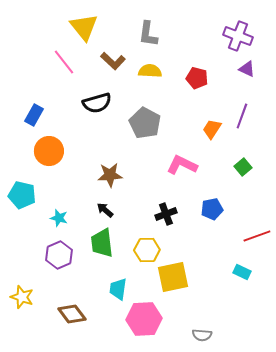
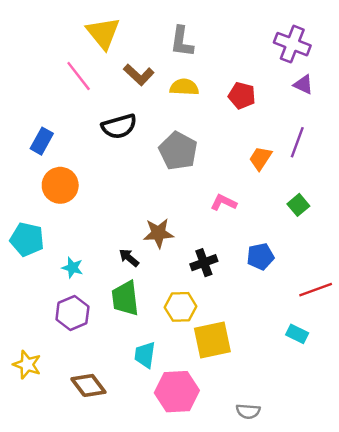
pink L-shape: (182, 165) -> (224, 202), size x0.7
brown star: (110, 175) -> (158, 233), moved

